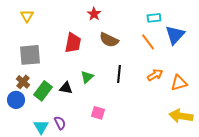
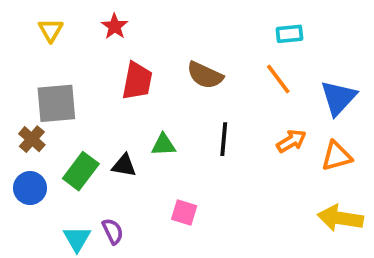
red star: (94, 14) -> (115, 26), moved
blue triangle: (175, 35) -> (338, 98), moved
green triangle: (87, 77) -> (163, 145), turned 40
brown cross: (23, 82) -> (32, 139), moved

